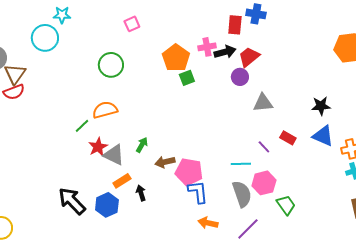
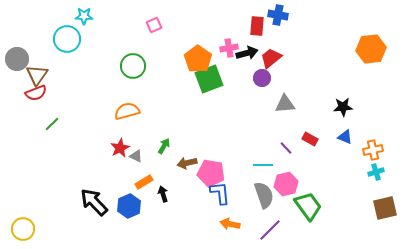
green square: (187, 78) -> (209, 79), size x1.8
green line: (82, 126) -> (52, 124), moved
blue triangle: (323, 136) -> (345, 137), size x0.7
gray triangle: (114, 155) -> (136, 156), size x0.6
green trapezoid: (286, 205) -> (308, 206), size x1.4

